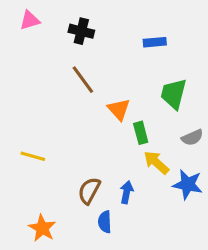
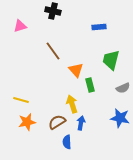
pink triangle: (30, 20) -> (20, 26), moved
black cross: (81, 31) -> (53, 11), moved
yellow arrow: (156, 163) -> (72, 104), moved, turned 30
brown semicircle: (89, 191) -> (57, 122), turned 30
orange star: (42, 228) -> (27, 122), moved, turned 30

